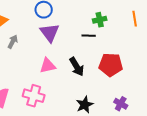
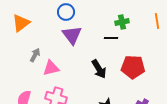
gray arrow: (13, 42) -> (35, 55), moved
pink triangle: (48, 66) -> (51, 68), moved

